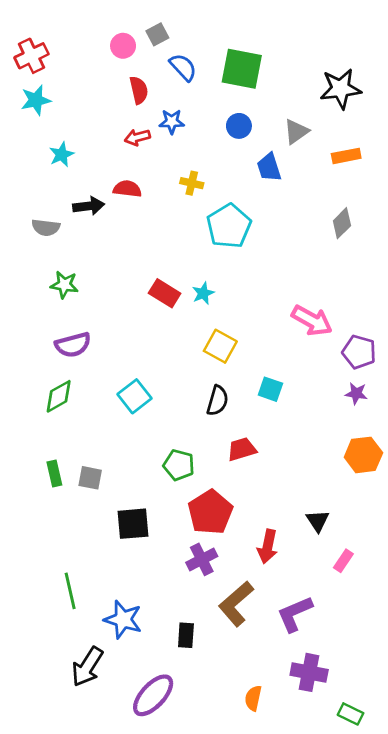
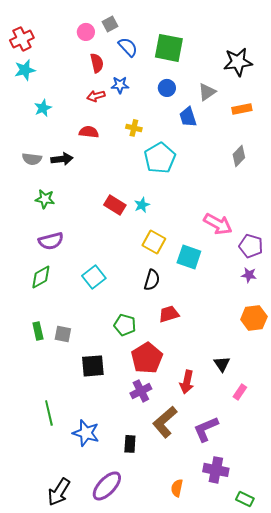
black arrow: (89, 206) -> (62, 159), moved
cyan square: (270, 389) -> (189, 257), moved, size x1.4
black arrow: (87, 667) -> (59, 492), moved

